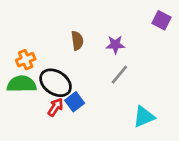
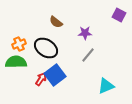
brown semicircle: (77, 41) -> (56, 22), moved, turned 136
black ellipse: (56, 83) -> (46, 48), moved
blue square: (75, 102) -> (55, 75), size x1.5

